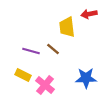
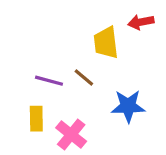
yellow rectangle: (23, 75) -> (36, 119), turned 63
blue star: (86, 78) -> (128, 106), moved

